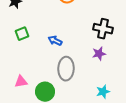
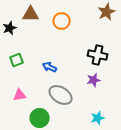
gray ellipse: (66, 69) -> (61, 95), turned -60
pink triangle: (21, 82) -> (20, 95), moved

